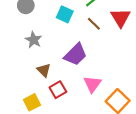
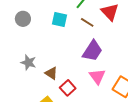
gray star: (34, 40) -> (28, 62), moved
purple trapezoid: (75, 54) -> (92, 51), moved

